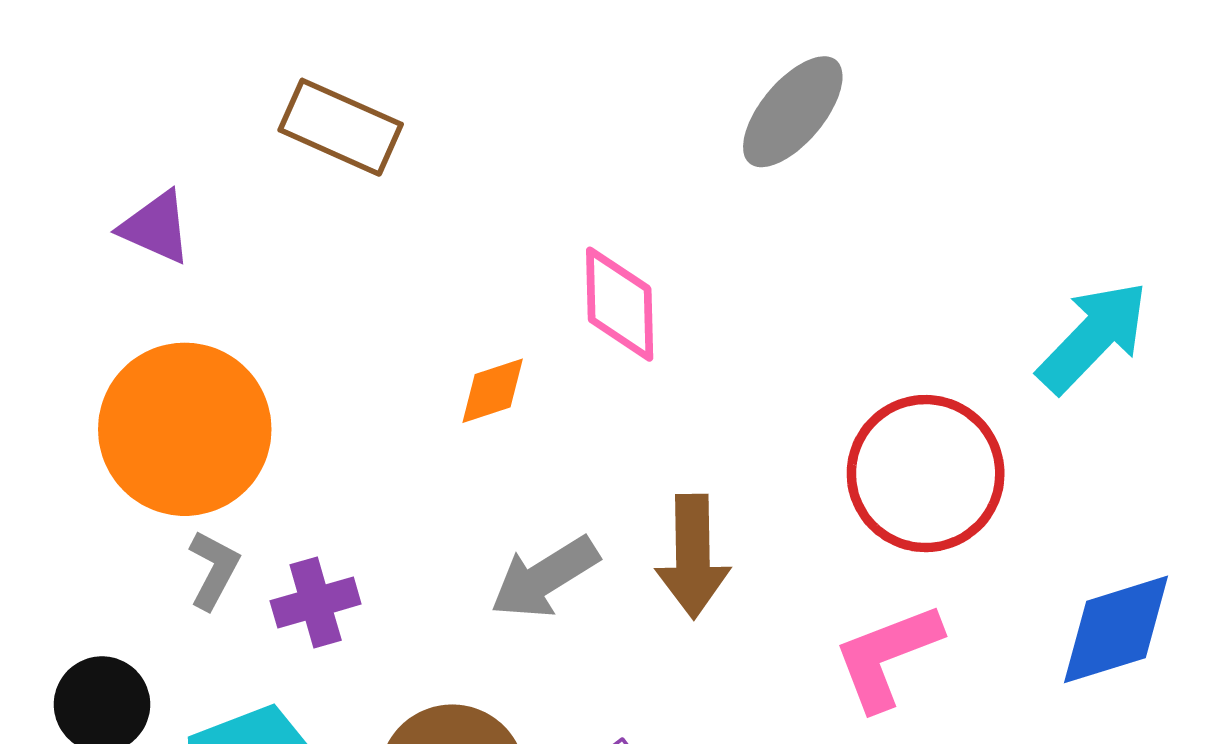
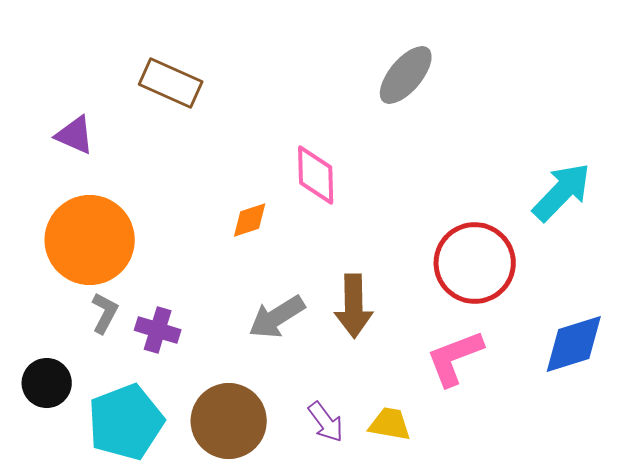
purple cross: (316, 602) -> (158, 330), turned 33

